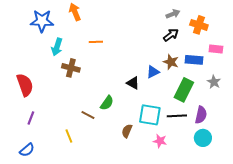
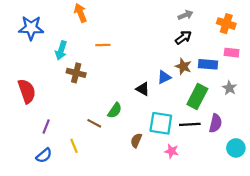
blue star: (42, 21) -> (31, 28), moved
orange cross: (199, 25) -> (226, 24), moved
purple line: (31, 118) -> (46, 127), moved
cyan circle: (203, 138) -> (236, 148), moved
blue semicircle: (27, 150) -> (44, 155), moved

